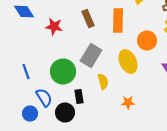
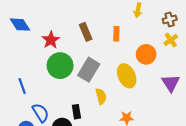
orange rectangle: (118, 20) -> (116, 34), size x0.6
red star: (54, 26) -> (51, 40), turned 30
green circle: (63, 72) -> (60, 66), moved

